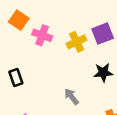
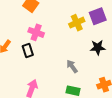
pink cross: (42, 35) -> (36, 32), moved

